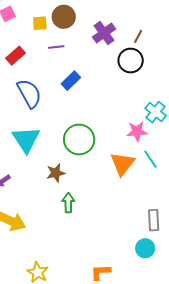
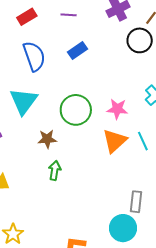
pink star: (137, 131) -> (117, 109), moved
cyan circle: (145, 248) -> (123, 228), size x1.4

